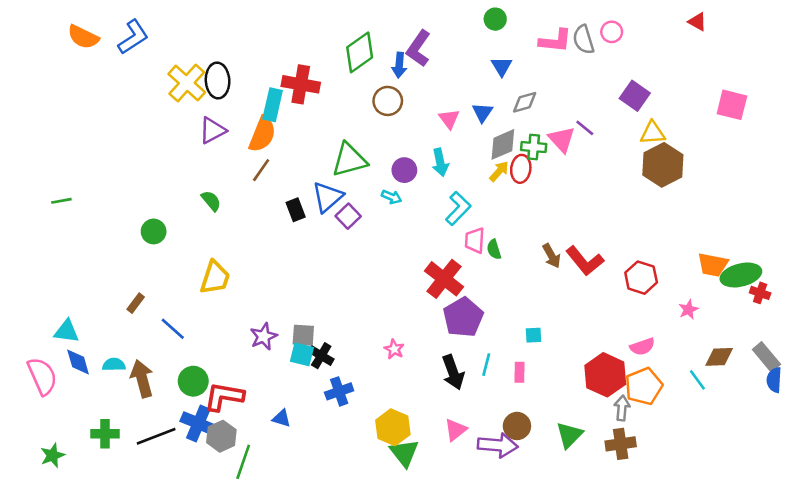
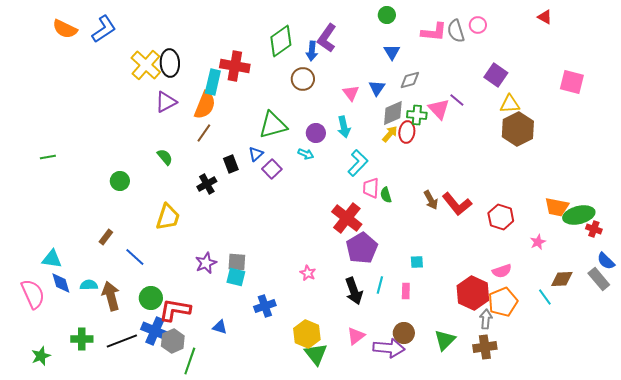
blue triangle: (328, 197) -> (256, 154), size x0.6
black cross: (321, 356) -> (207, 184), moved, turned 30
blue semicircle: (774, 380) -> (606, 261), moved, turned -48

